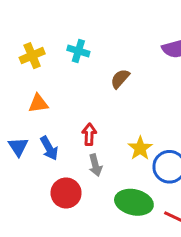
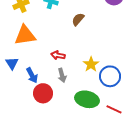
orange triangle: (38, 103) -> (25, 35), size x1.6
red arrow: (89, 134) -> (58, 55), turned -80
blue arrow: (49, 148) -> (32, 75), moved

